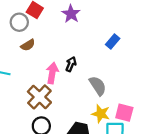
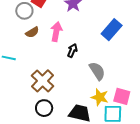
blue rectangle: (113, 41) -> (112, 30), size x1.5
pink arrow: (52, 73) -> (56, 32), moved

